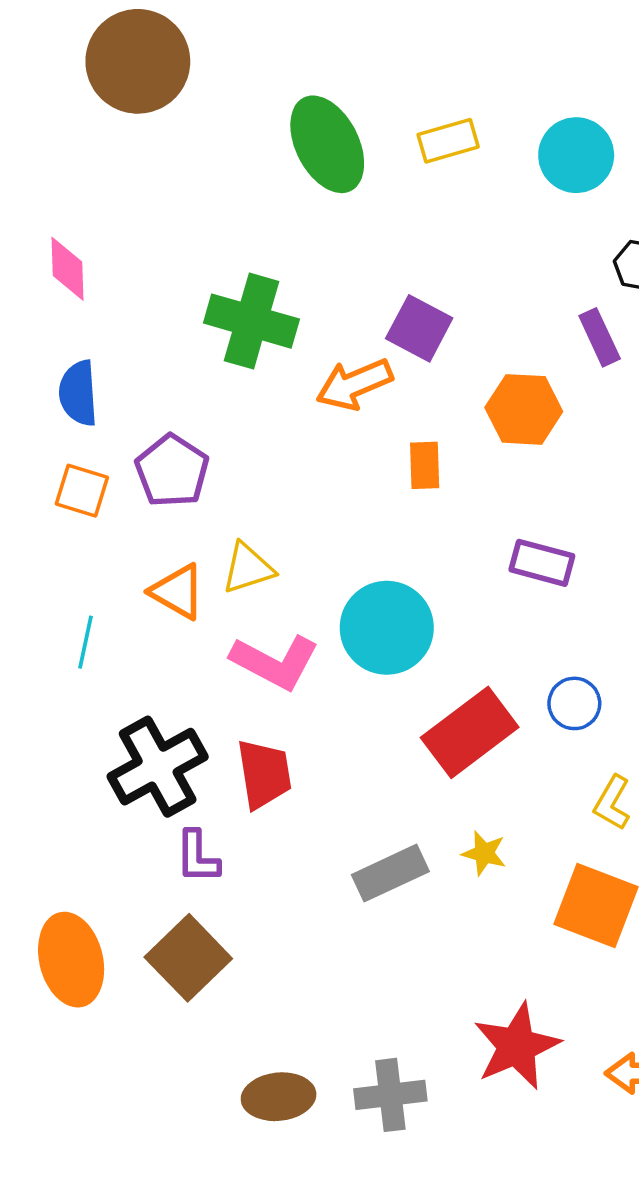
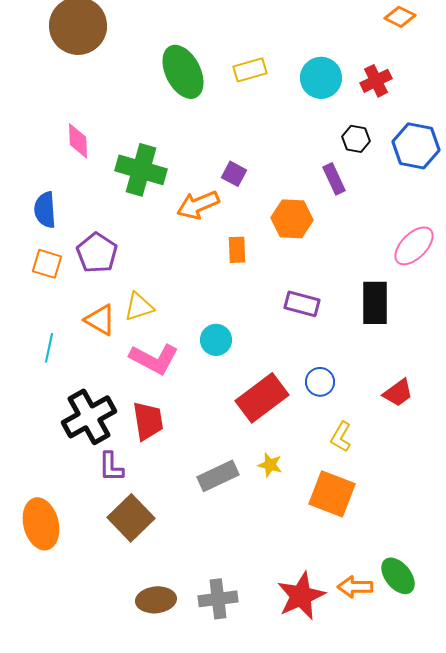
pink diamond: (67, 269) -> (78, 141), moved
purple square: (419, 328) -> (234, 174), size x0.7
cyan circle: (387, 628) -> (216, 340), size x0.6
brown square: (188, 958) -> (131, 518), moved
red star: (517, 1046) -> (301, 596), moved

